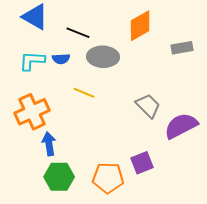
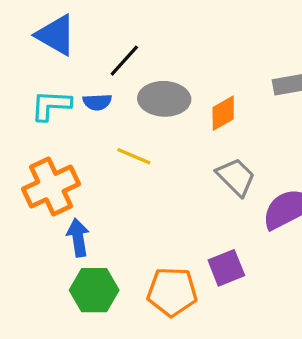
orange diamond: (140, 26) -> (223, 113), moved, size x0.7
black line: (78, 33) -> (124, 61), turned -70

